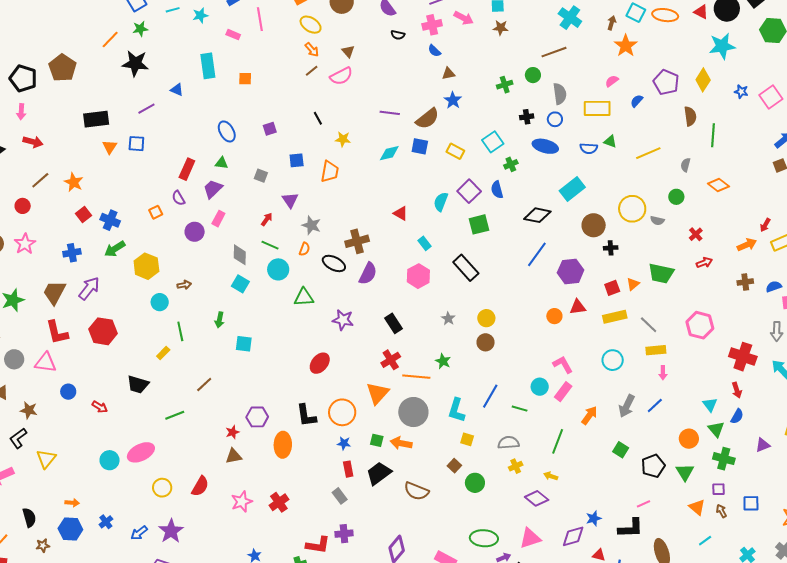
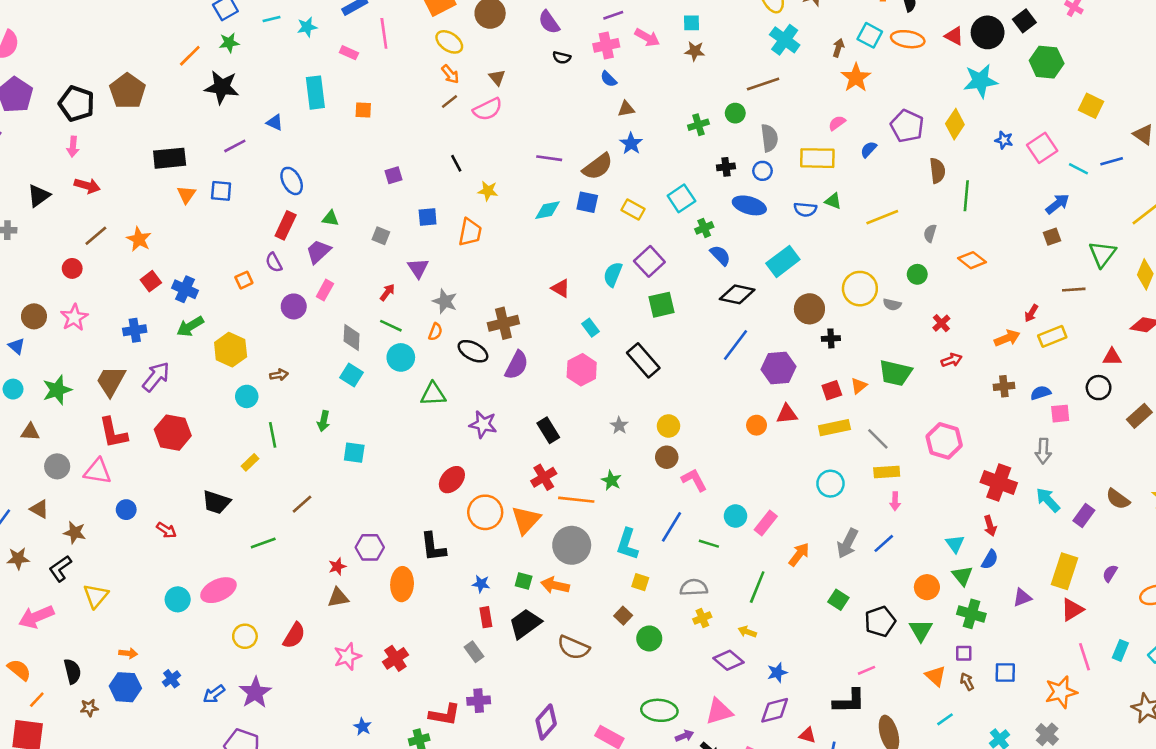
blue ellipse: (227, 131) -> (292, 181), moved
blue semicircle: (497, 190) -> (720, 255), moved, turned 150
pink L-shape: (563, 365) -> (694, 480), moved
orange circle: (342, 412) -> (485, 512), moved
blue star: (594, 518) -> (777, 672), moved

